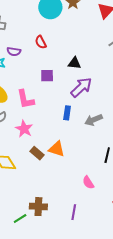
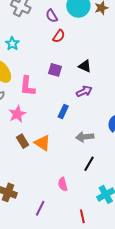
red semicircle: (41, 42) -> (59, 36), turned -136
purple semicircle: (14, 51) -> (52, 16), moved, turned 32
purple arrow: (81, 87) -> (84, 91), size x0.7
gray arrow: (94, 120) -> (85, 137), moved

